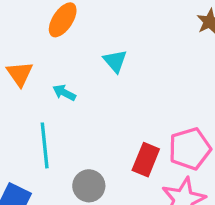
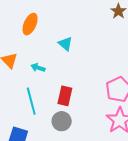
red rectangle: (146, 160) -> (65, 96), moved

